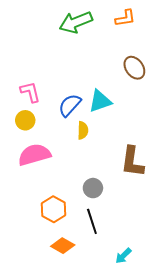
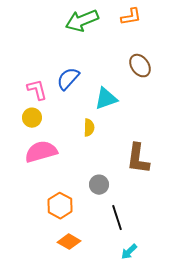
blue semicircle: (70, 105) -> (68, 79), moved
black line: (92, 221) -> (117, 218), moved

